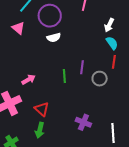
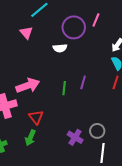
purple circle: (50, 16) -> (74, 27), moved
gray circle: (100, 79) -> (97, 131), moved
pink arrow: (29, 80) -> (28, 86), size x1.6

